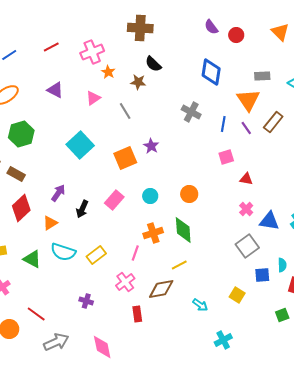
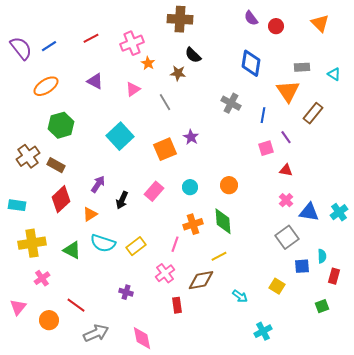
purple line: (246, 128) -> (286, 137), moved

